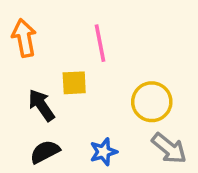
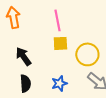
yellow square: (74, 83) -> (60, 43), moved
black semicircle: (45, 152) -> (25, 83), turned 114

